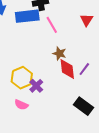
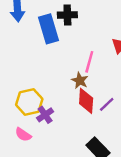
blue rectangle: (27, 16) -> (49, 29), turned 70
pink line: (52, 25) -> (89, 62), moved, turned 36

